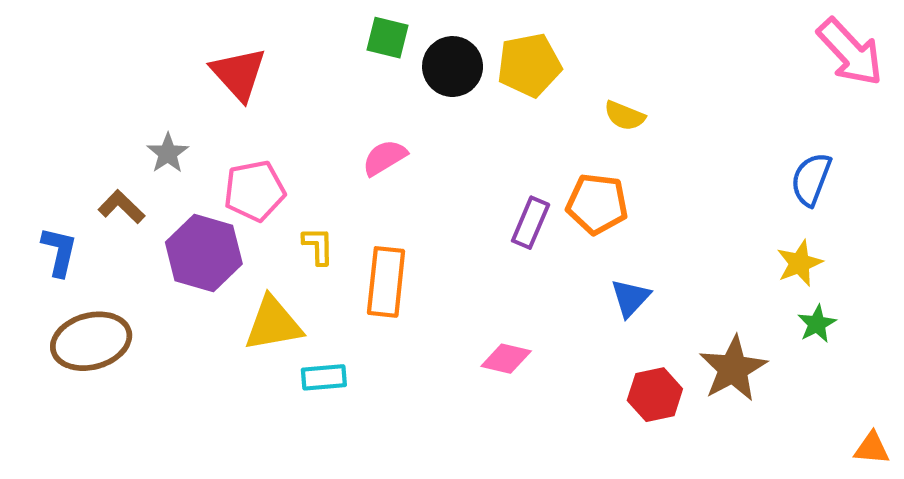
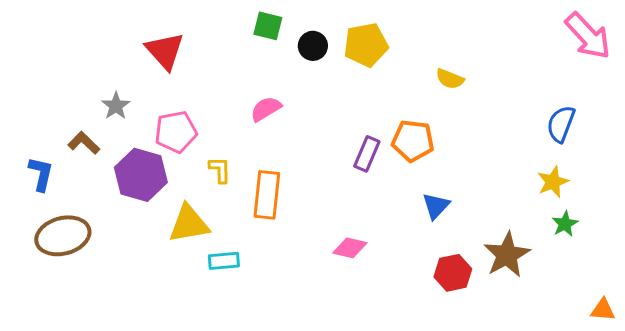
black circle: (453, 67) -> (313, 46), size x0.7
yellow semicircle: (625, 116) -> (450, 79), moved

